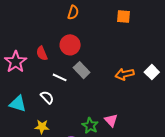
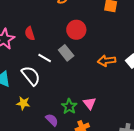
red circle: (70, 45) -> (76, 30), moved
white semicircle: (47, 97) -> (31, 76), size x1.5

